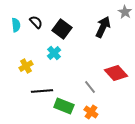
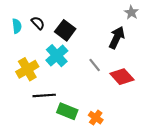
black arrow: (103, 27) -> (117, 38), moved
cyan cross: (54, 53) -> (57, 56), size x1.5
yellow cross: (26, 66) -> (27, 69), size x1.5
gray line: (90, 87) -> (95, 65), moved

